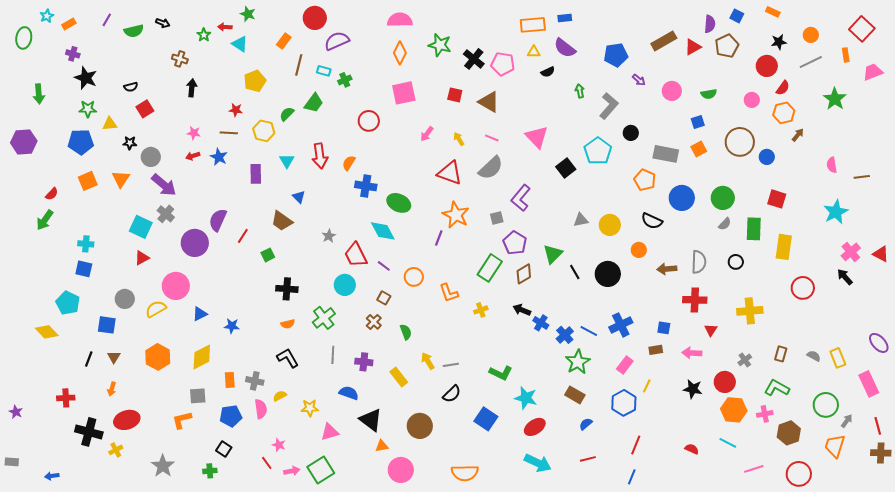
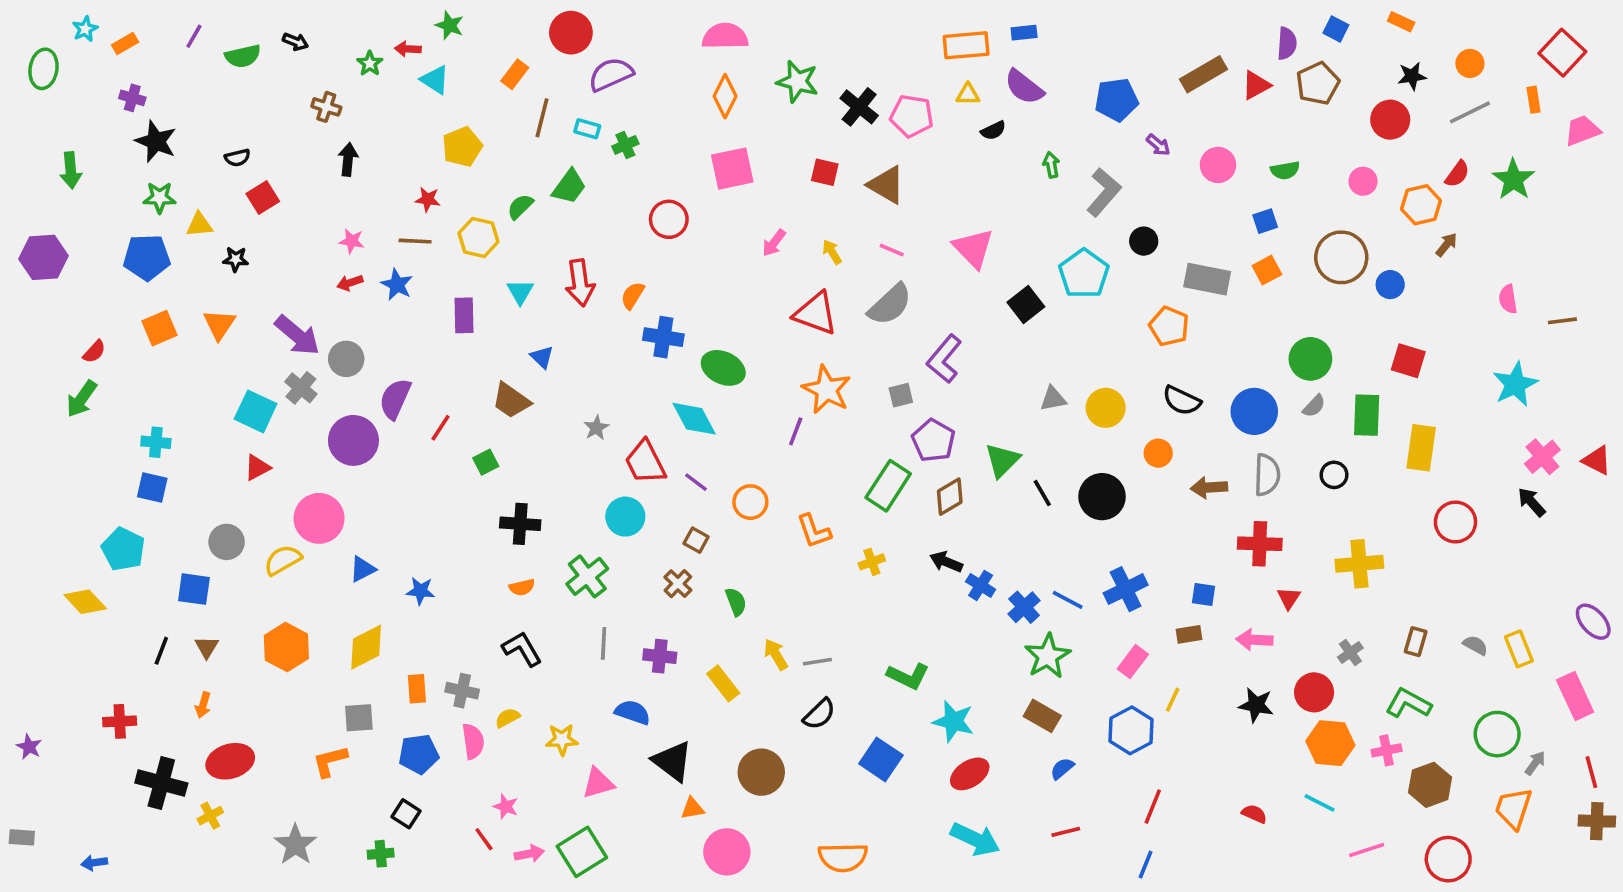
red semicircle: (783, 88) -> (1457, 174), moved
gray circle: (151, 157) -> (346, 359), moved
blue circle: (682, 198) -> (1254, 411), moved

